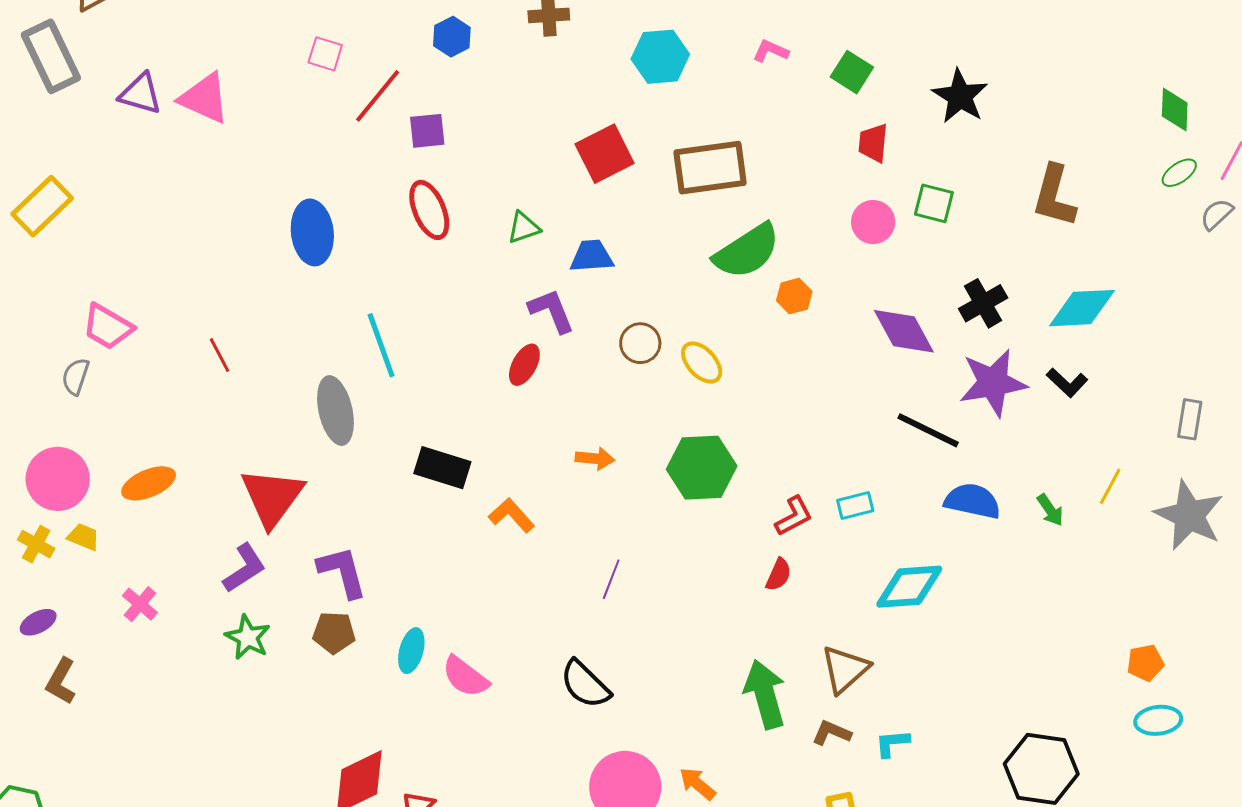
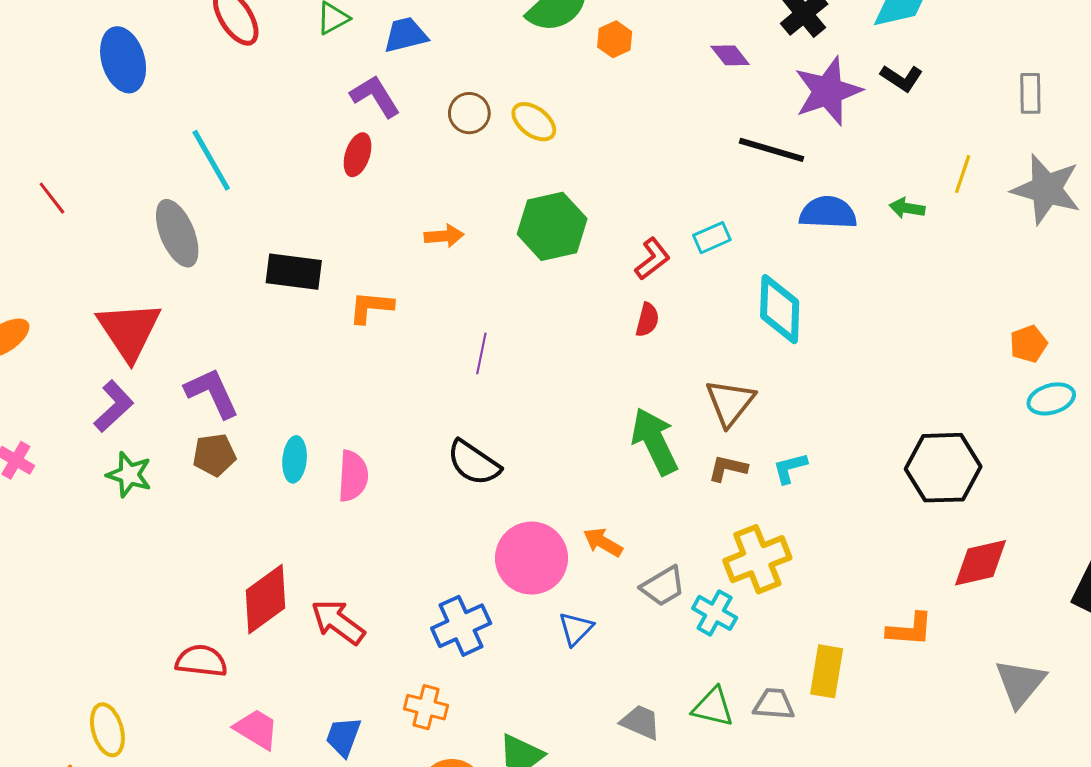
purple diamond: (904, 331) -> (730, 55), size x0.6
green arrow: (1050, 510) -> (907, 208), turned 144
orange L-shape: (512, 515) -> (371, 307), turned -33
cyan diamond: (909, 587) -> (780, 309), turned -74
pink semicircle: (465, 677) -> (353, 476), turned -114

